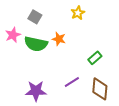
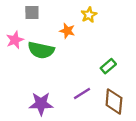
gray square: (35, 17) -> (32, 13), moved, turned -32
orange star: (59, 39) -> (67, 31), moved

